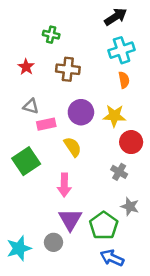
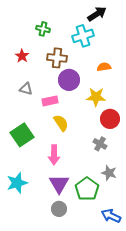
cyan cross: (122, 50) -> (83, 36), moved
orange semicircle: (124, 80) -> (104, 67), turned -88
purple circle: (81, 112) -> (69, 80), moved
pink rectangle: (46, 124) -> (50, 101), moved
gray circle: (54, 242) -> (59, 209), moved
cyan star: (19, 248) -> (17, 183), moved
blue arrow: (112, 258) -> (111, 216), moved

